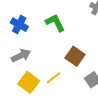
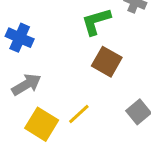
green L-shape: (55, 23) -> (96, 21), moved, turned -75
brown square: (75, 56) -> (107, 62), moved

